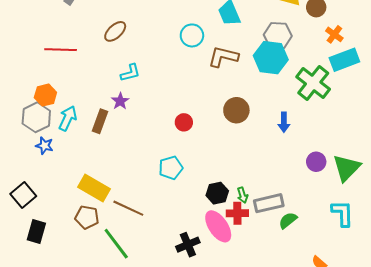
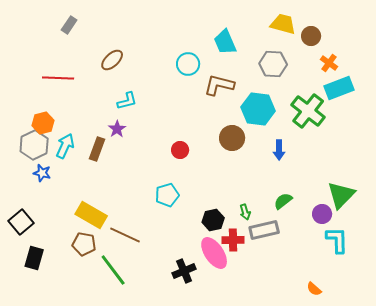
cyan hexagon: (271, 58) -> (258, 109), moved
purple circle: (316, 162) -> (322, 214), moved
green arrow: (242, 195) -> (245, 212), moved
green semicircle: (288, 220) -> (283, 201), moved

